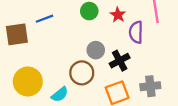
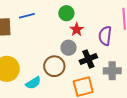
red star: (118, 15) -> (77, 29), moved
gray cross: (150, 86) -> (112, 71), moved

